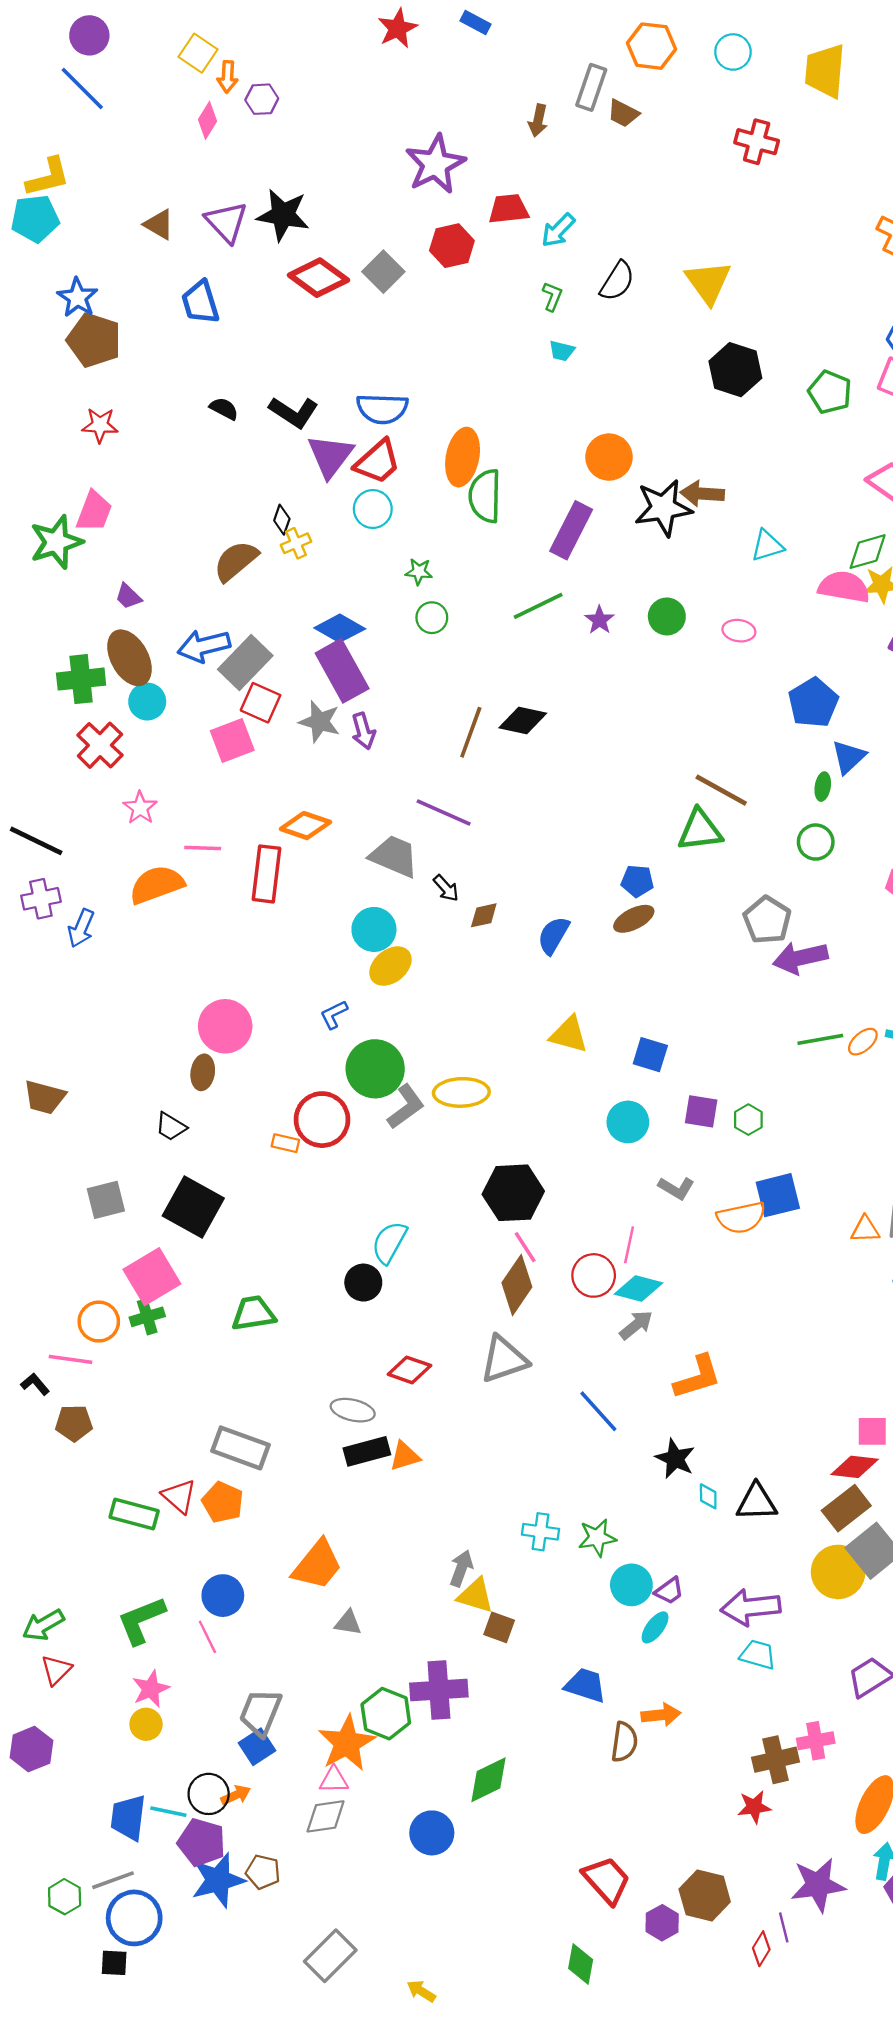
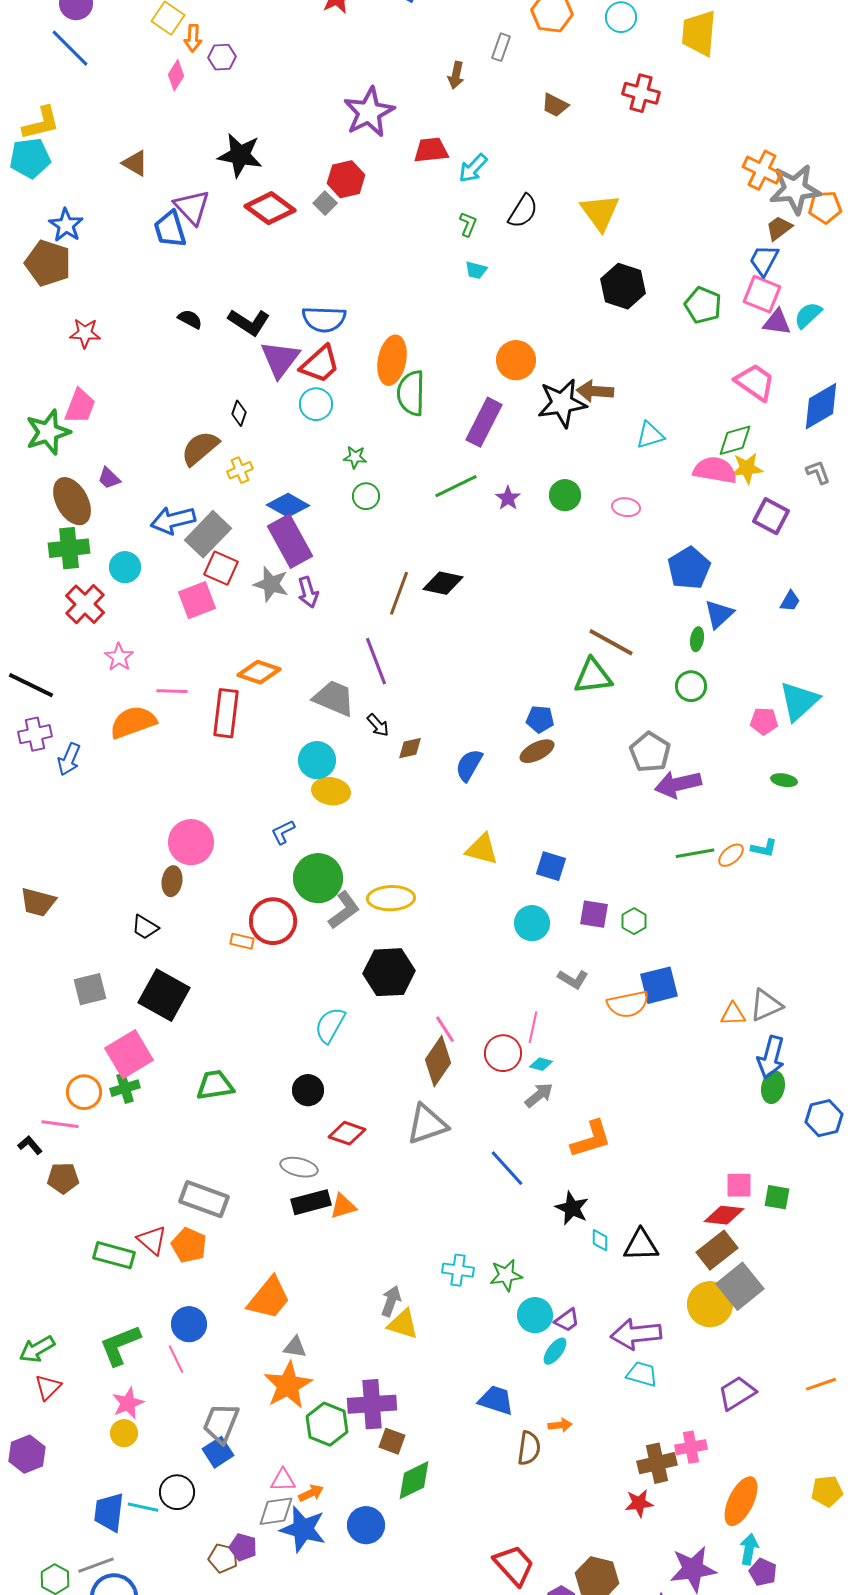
gray rectangle: (591, 87) -> (501, 47), size x0.7
brown trapezoid: (623, 113) -> (555, 105), moved
purple triangle: (226, 222) -> (192, 207), moved
red hexagon: (452, 246) -> (346, 179), moved
gray square: (383, 272) -> (325, 203), size x0.7
brown pentagon: (94, 340) -> (48, 263), moved
yellow cross: (296, 543) -> (240, 470), moved
brown ellipse: (129, 658) -> (72, 501), moved
purple line: (444, 813) -> (376, 661), turned 45
yellow ellipse: (390, 966) -> (331, 791), turned 48
black hexagon: (513, 1193) -> (389, 972), moved
black circle: (363, 1283) -> (308, 1090), moved
cyan diamond: (638, 1288) -> (541, 1064), size x0.6
brown square: (499, 1627) -> (392, 1441), moved
orange arrow: (661, 1715) -> (560, 1425), size x0.7
orange star: (347, 1743) -> (288, 1385), moved
orange arrow: (236, 1795) -> (311, 1493), moved
purple pentagon: (202, 1842) -> (243, 1547), moved, size x0.7
blue star: (218, 1880) -> (303, 1529), moved, turned 30

